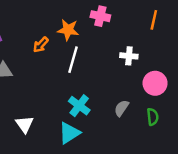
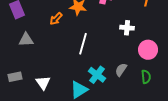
white line: (73, 60) -> (83, 44), moved
cyan cross: (79, 106) -> (97, 75), moved

